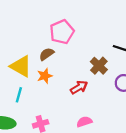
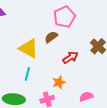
orange star: (45, 76) -> (59, 82), moved
red arrow: (79, 87) -> (70, 57), moved

